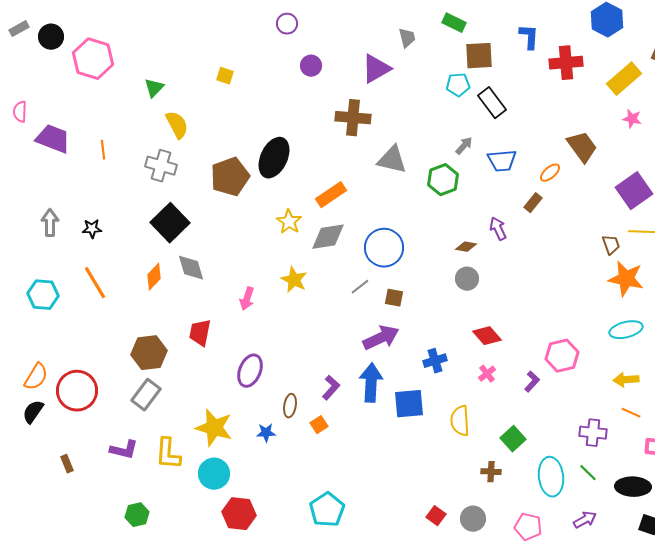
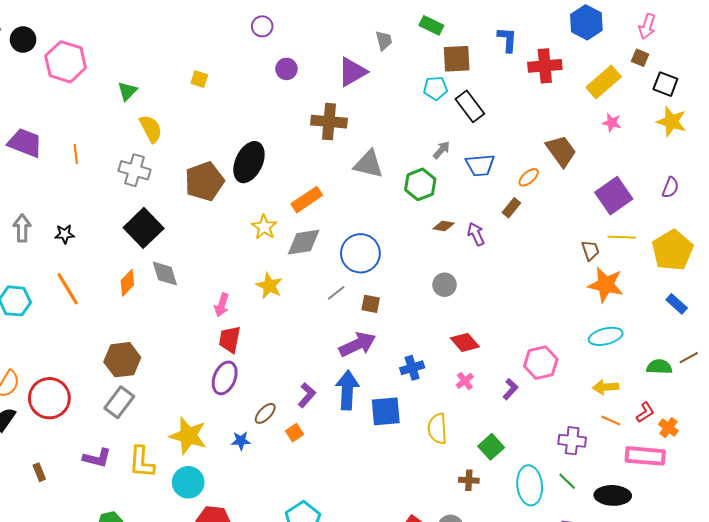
brown diamond: (466, 247) -> (444, 226), moved
red trapezoid: (200, 333) -> (230, 339), moved
brown ellipse: (290, 406) -> (265, 413), turned 35

